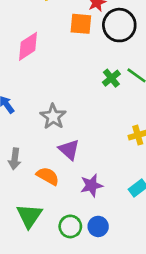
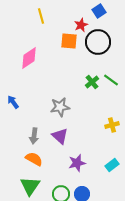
gray star: (53, 117) -> (60, 107), moved, turned 30
gray arrow: (15, 159) -> (34, 136), moved
orange semicircle: (48, 176) -> (34, 159), moved

